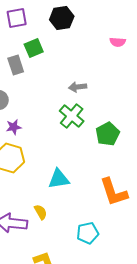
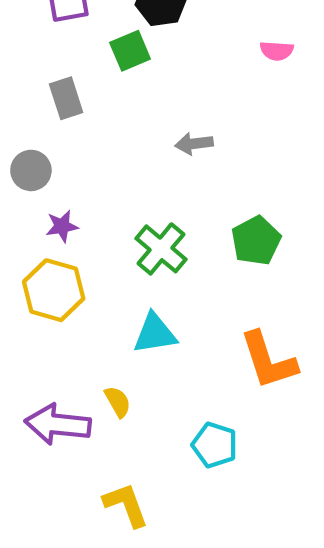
green square: (34, 48) -> (130, 51), moved
green cross: (72, 116) -> (161, 249), moved
cyan pentagon: (88, 233) -> (215, 445), turned 30

